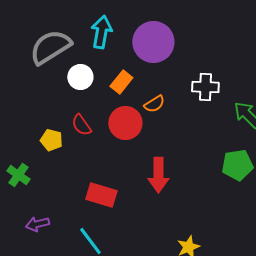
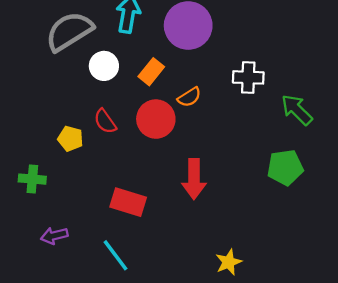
green cross: (18, 175) -> (32, 179), turned -30

